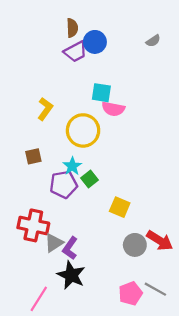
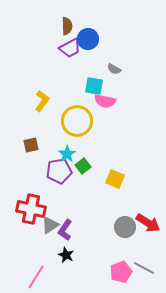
gray semicircle: (153, 41) -> (114, 69), moved, turned 64
yellow square: (120, 207) -> (115, 179), moved
black star: (71, 275) -> (66, 255), size x0.6

